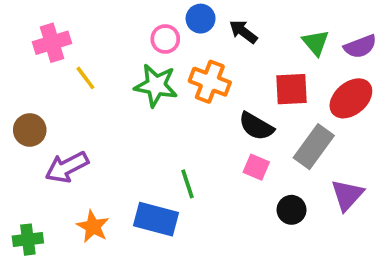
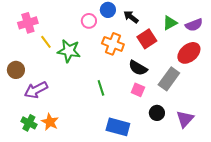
green triangle: (316, 43) -> (170, 23), turned 42
green star: (156, 85) -> (69, 51), moved
red square: (292, 89) -> (147, 39), moved, turned -30
green line: (188, 184) -> (101, 88), moved
purple triangle: (347, 195) -> (185, 119), moved
blue rectangle: (156, 219) -> (118, 127), moved
green cross: (28, 240) -> (29, 123), moved, turned 35

